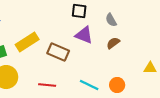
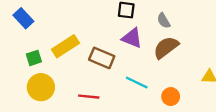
brown semicircle: (113, 43) -> (166, 47), size x1.6
cyan line: (89, 85) -> (137, 82), moved

